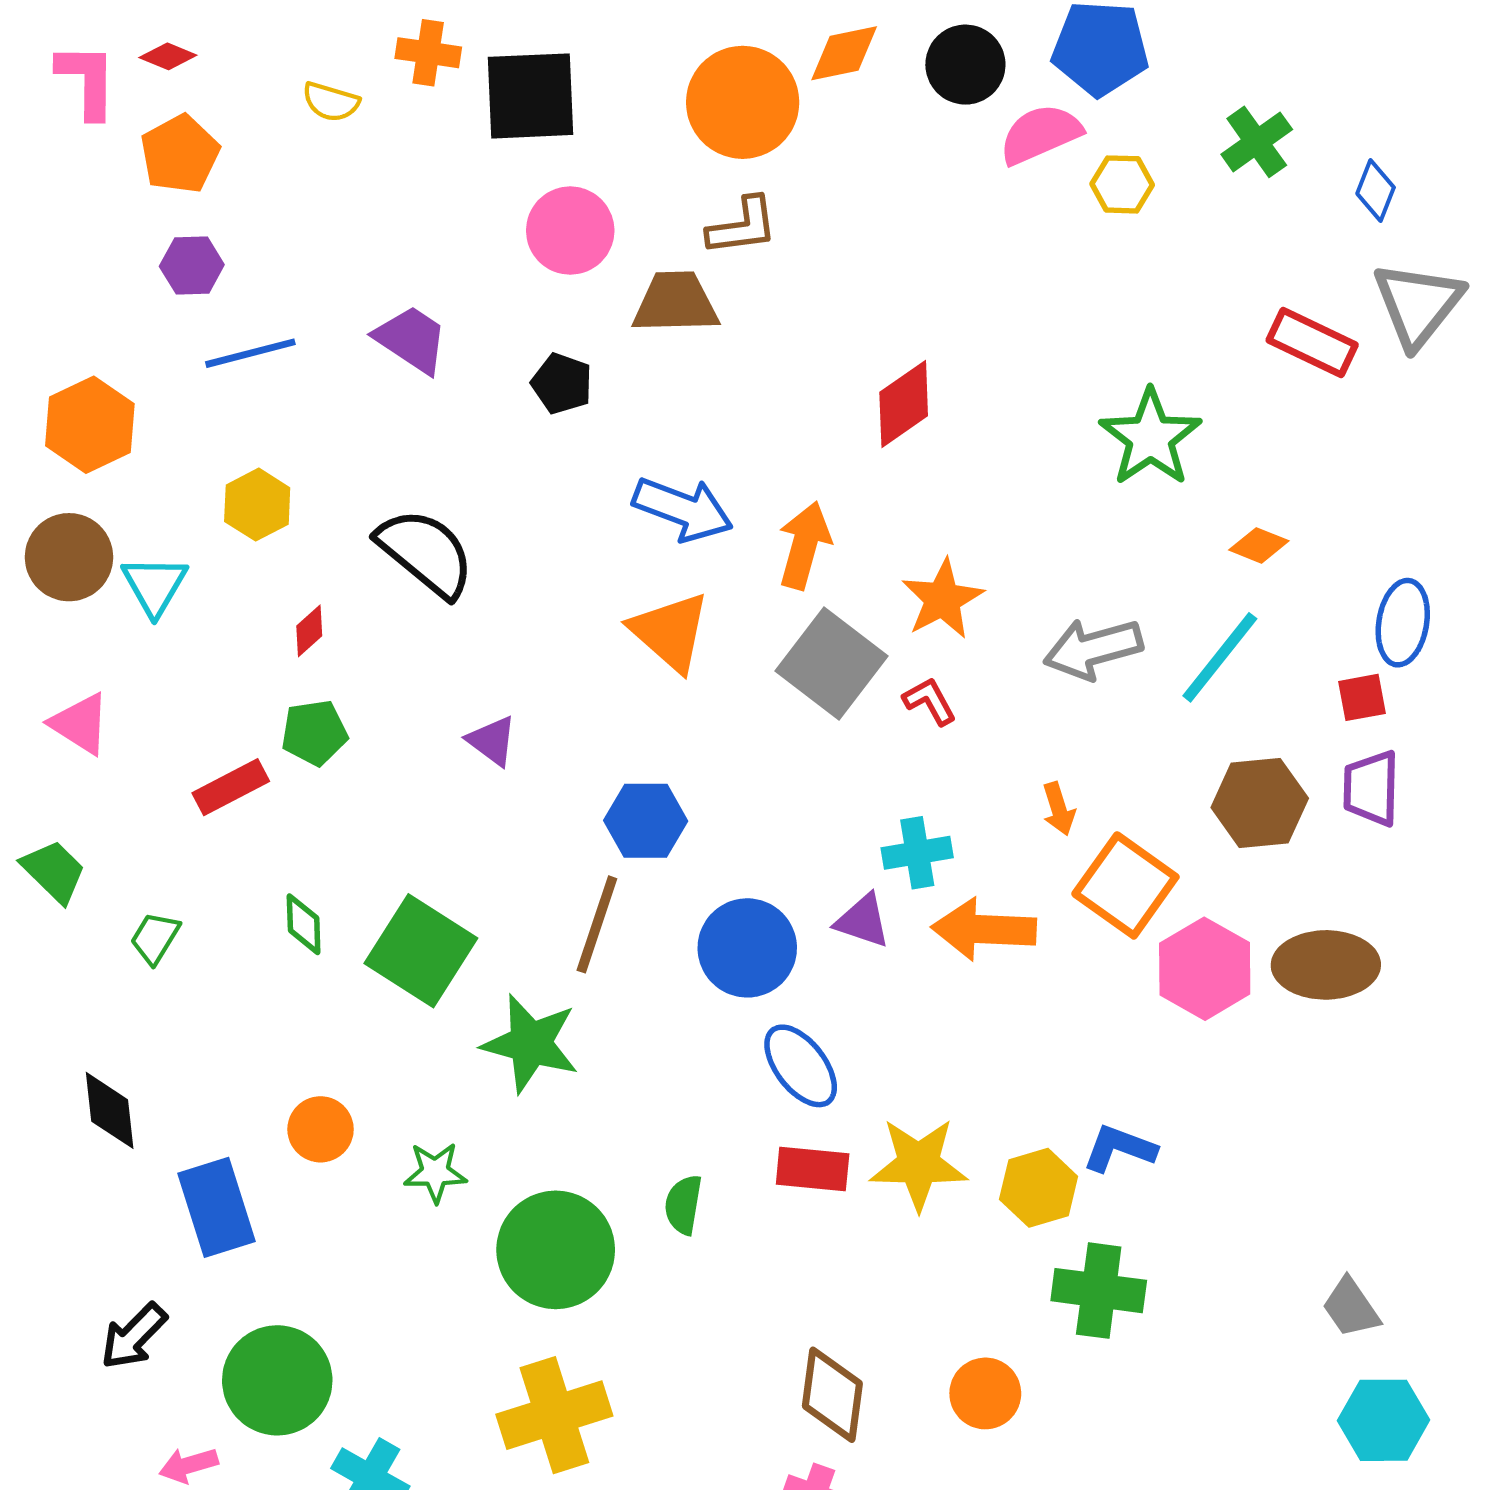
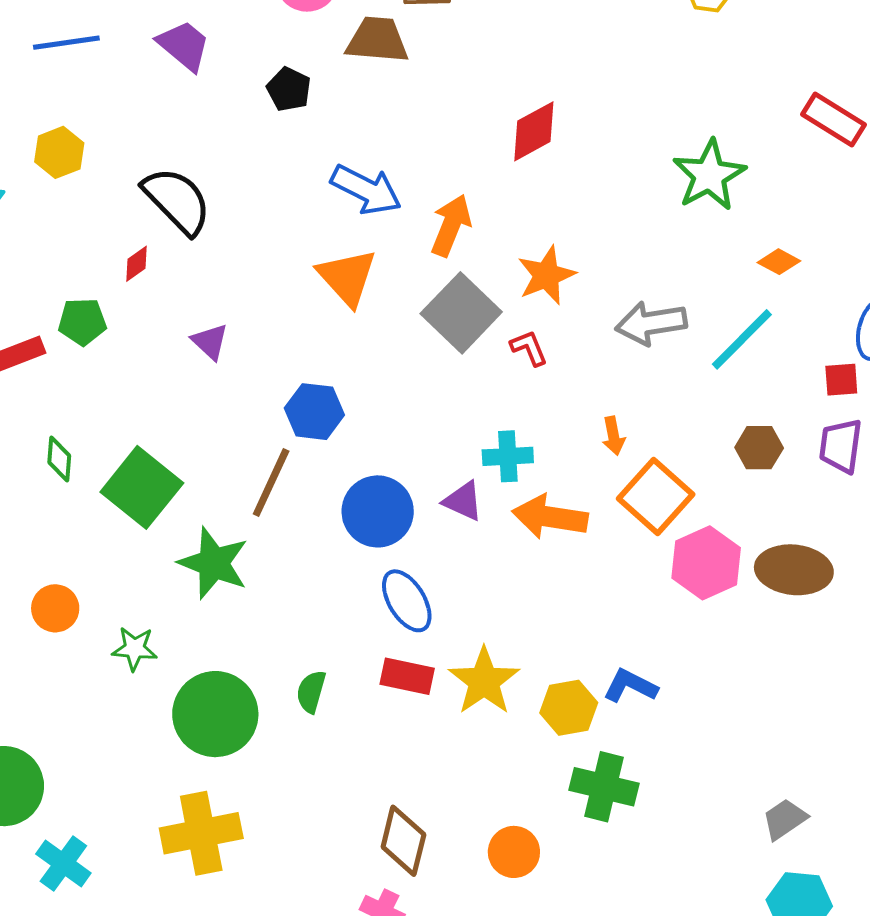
red diamond: (309, 631) -> (136, 264), moved
brown hexagon: (1260, 803) -> (759, 448), size x0.7
yellow star: (919, 1164) -> (484, 681), turned 30
gray trapezoid: (1351, 1308) -> (785, 819), turned 84

